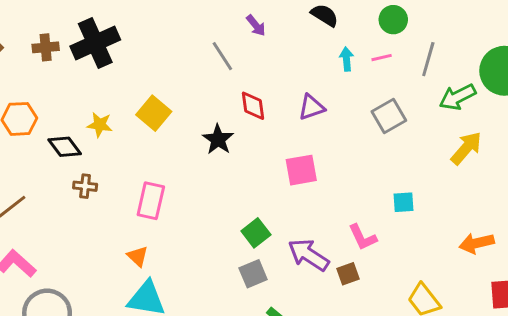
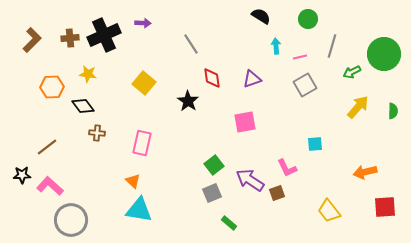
purple arrow: (256, 25) -> (143, 23), moved, turned -49
pink line: (382, 58) -> (300, 57), moved
green arrow: (458, 97) -> (352, 72), size x0.7
yellow star: (100, 125) -> (88, 74), moved

